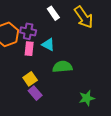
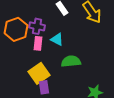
yellow square: (30, 79) -> (39, 73), size x1.5
purple rectangle: (35, 93) -> (44, 87), turned 32

